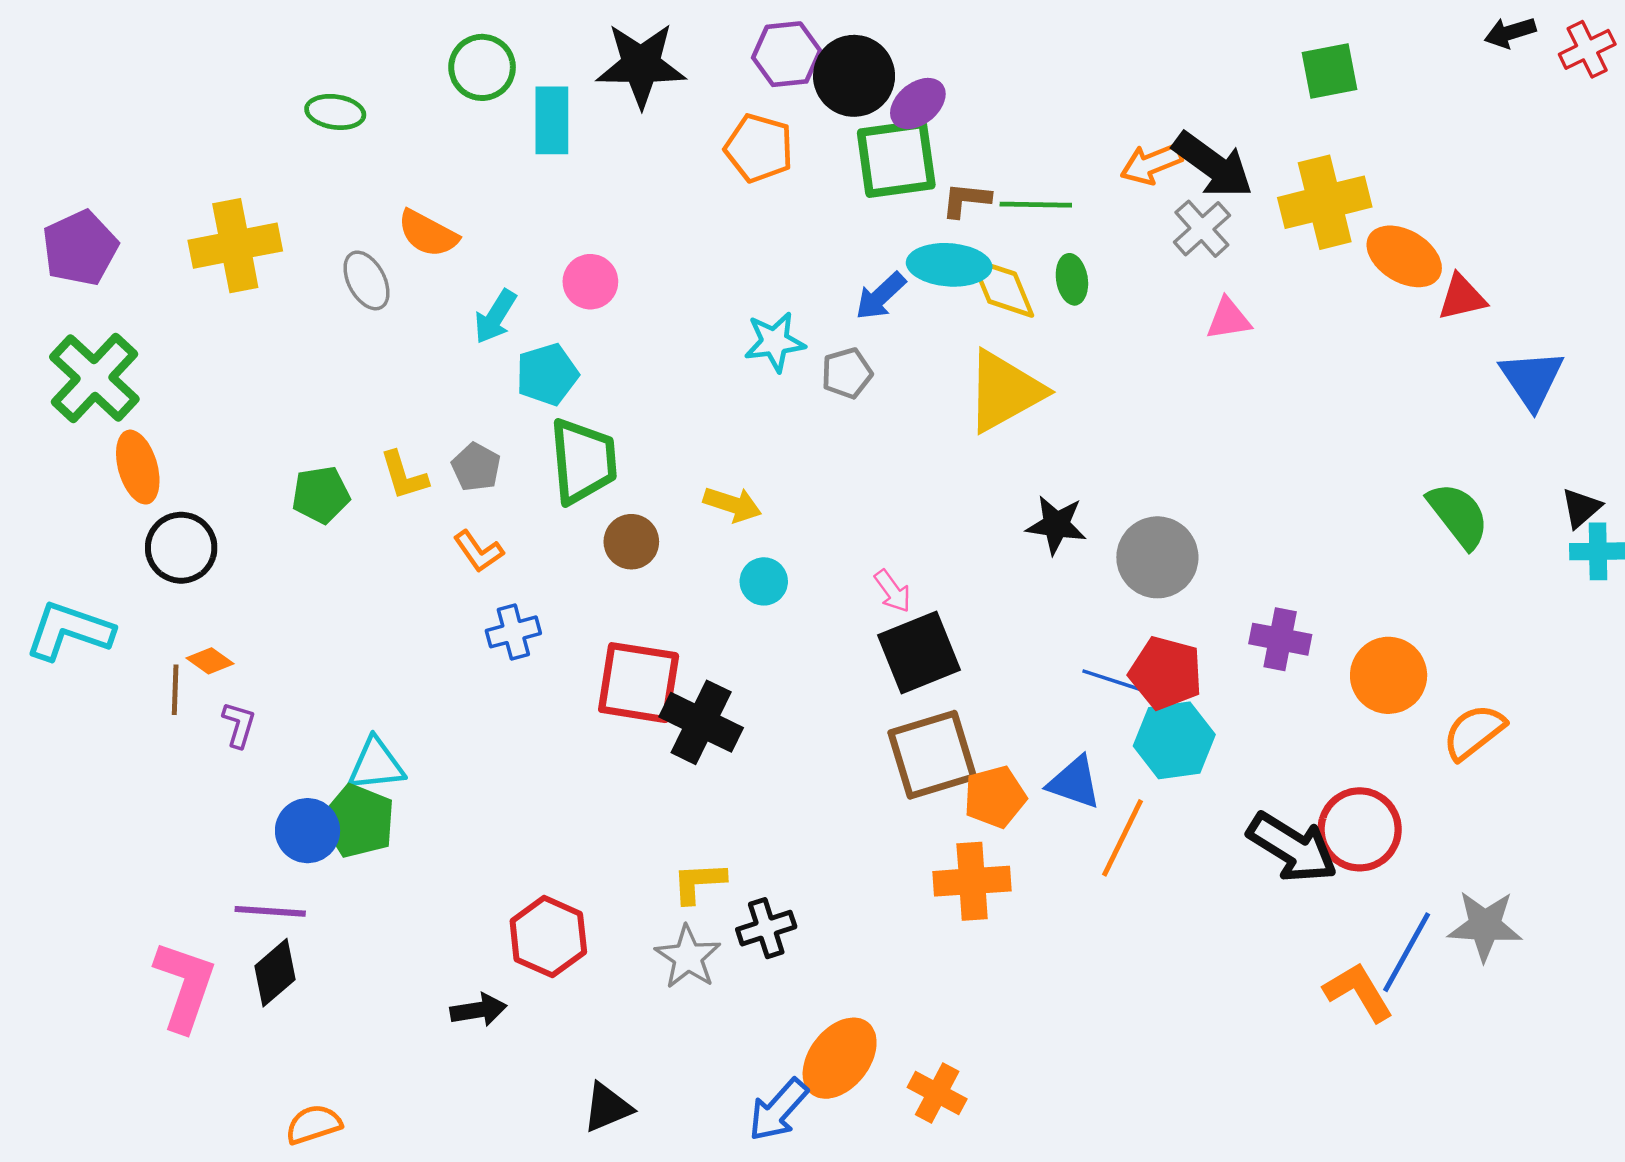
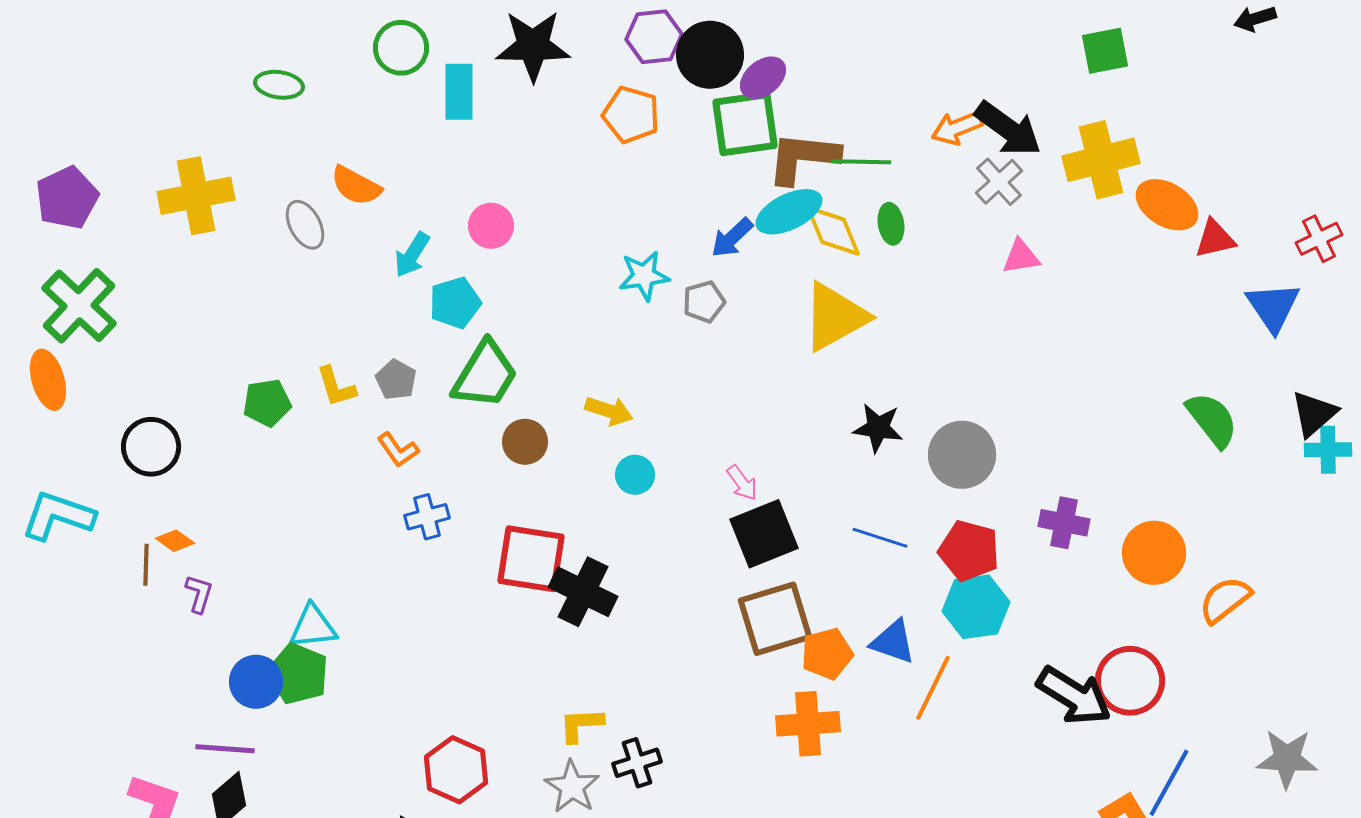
red cross: (1587, 49) -> (1319, 239), moved
brown L-shape: (966, 200) -> (803, 158), size x1.8
cyan ellipse: (949, 265) -> (789, 212), turned -30
green trapezoid: (583, 461) -> (485, 375), turned 36
orange ellipse: (138, 467) -> (48, 380), moved
black triangle: (1581, 508) -> (1314, 414), size x1.4
blue line: (1115, 681) -> (880, 538), moved
gray star: (1485, 926) -> (1287, 759), moved

